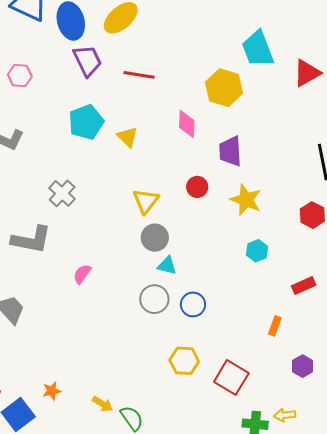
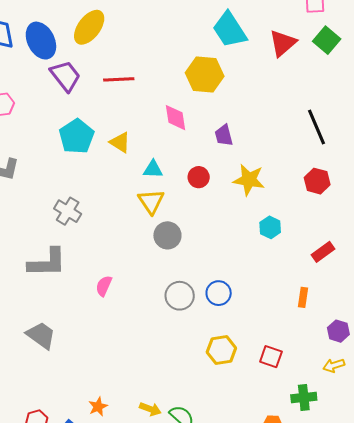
purple trapezoid: (230, 151) -> (224, 135), size x0.7
cyan triangle: (167, 266) -> (153, 169), moved
red square: (231, 377) -> (271, 357), size x0.7
yellow arrow: (285, 415) -> (334, 365), moved

